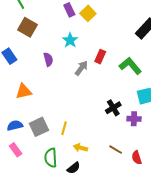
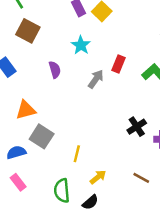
gray square: (39, 127) -> (42, 136), moved, turned -30
yellow arrow: (80, 148) -> (98, 177), turned 128

